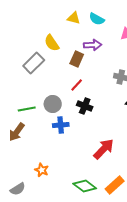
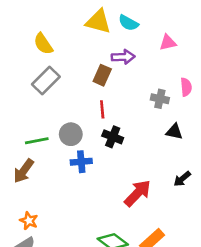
yellow triangle: (74, 18) -> (98, 22), size x1.5
yellow semicircle: (52, 43) -> (43, 44), moved
red line: (77, 85) -> (102, 109), turned -48
orange star: (42, 170) -> (29, 221), moved

